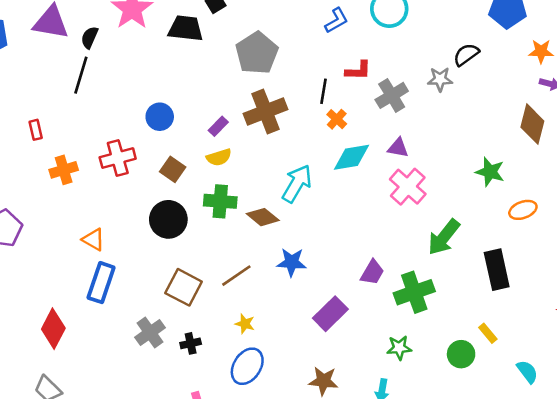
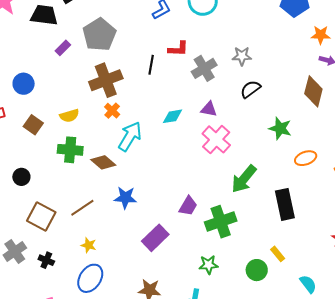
black semicircle: (466, 55) -> (250, 89), moved
orange cross: (337, 119) -> (112, 111), moved
purple rectangle: (218, 126) -> (63, 48), moved
cyan diamond: (351, 157) -> (172, 116), size x0.7
black circle: (168, 219) -> (21, 177), moved, size x0.6
black cross: (191, 343) -> (46, 260), turned 35

